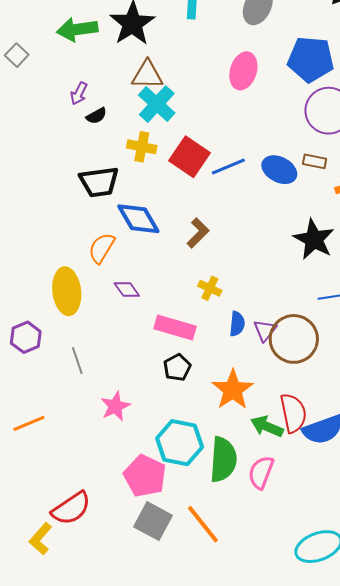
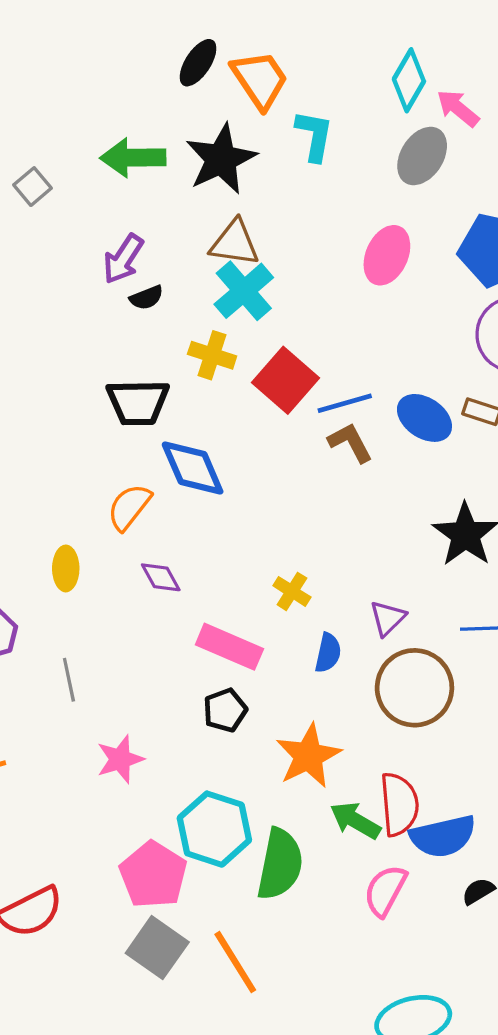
purple arrow: (79, 93) -> (123, 259), size x1.4
brown L-shape: (198, 233) -> (350, 443), moved, turned -80
yellow ellipse: (67, 291) -> (66, 568), size x0.6
purple triangle: (265, 330) -> (388, 618), moved
pink semicircle: (261, 472) -> (385, 891), moved

